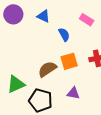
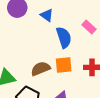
blue semicircle: (64, 34) -> (64, 37), size x1.5

